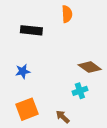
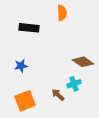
brown arrow: (63, 117) -> (58, 95), moved

